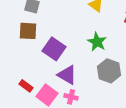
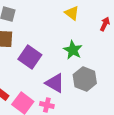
purple triangle: (67, 75) -> (55, 83), moved

